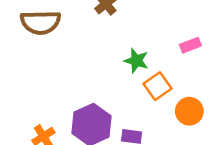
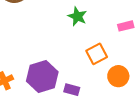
green star: (136, 61) -> (77, 16), moved

